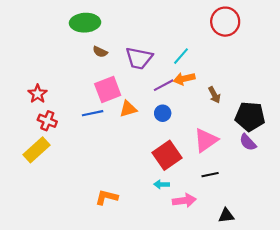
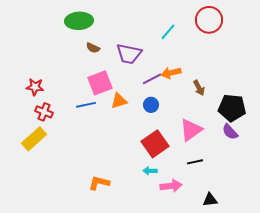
cyan line: (181, 56) -> (168, 32), moved
red star: (38, 94) -> (35, 87), turned -30

